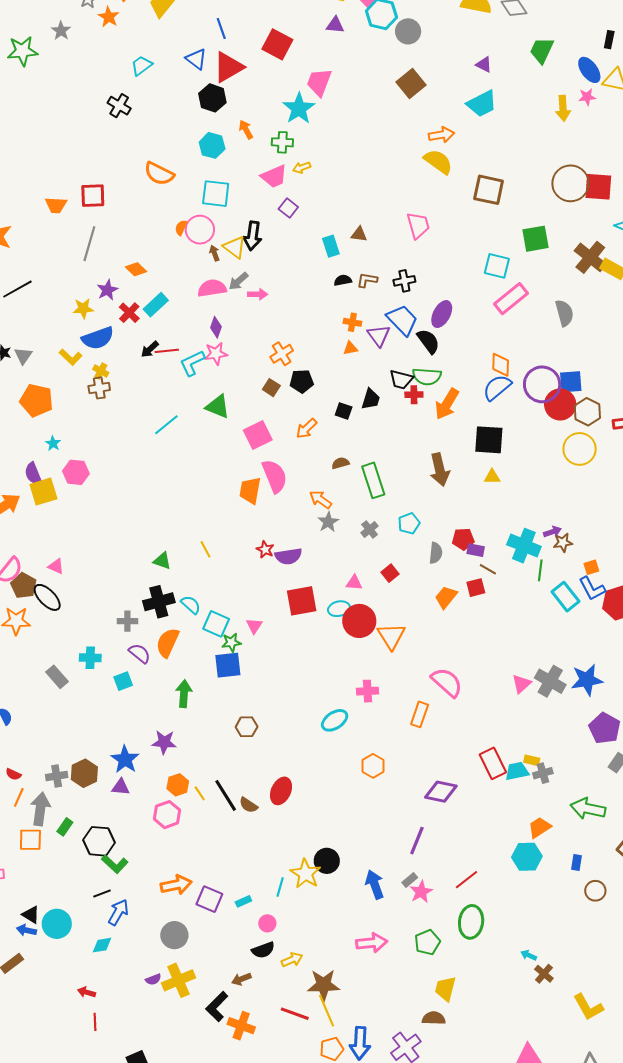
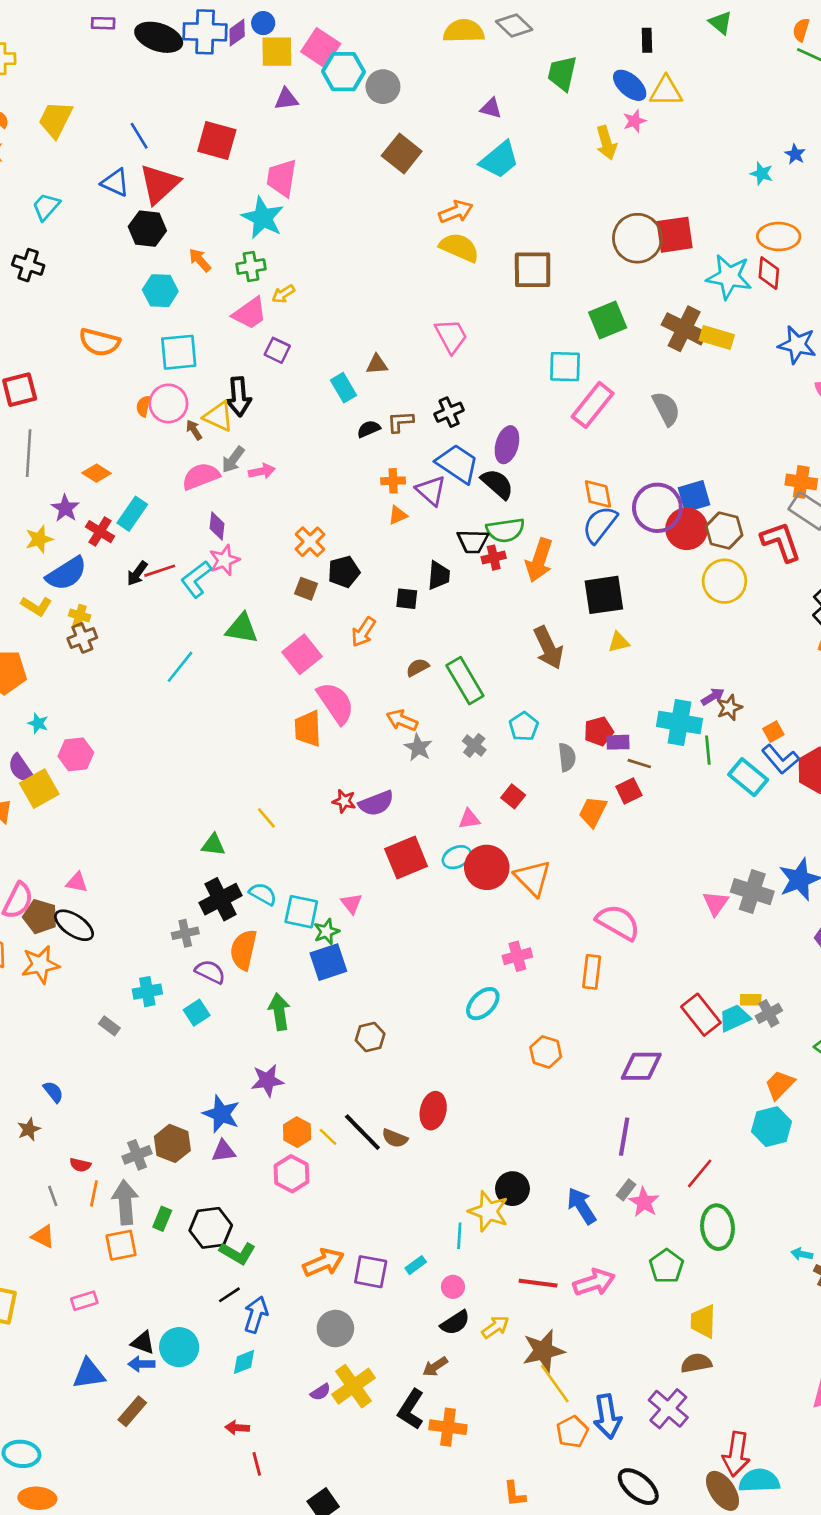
gray rectangle: (57, 677) -> (109, 1026), size x0.7
red line: (295, 1014) -> (538, 1283), moved

